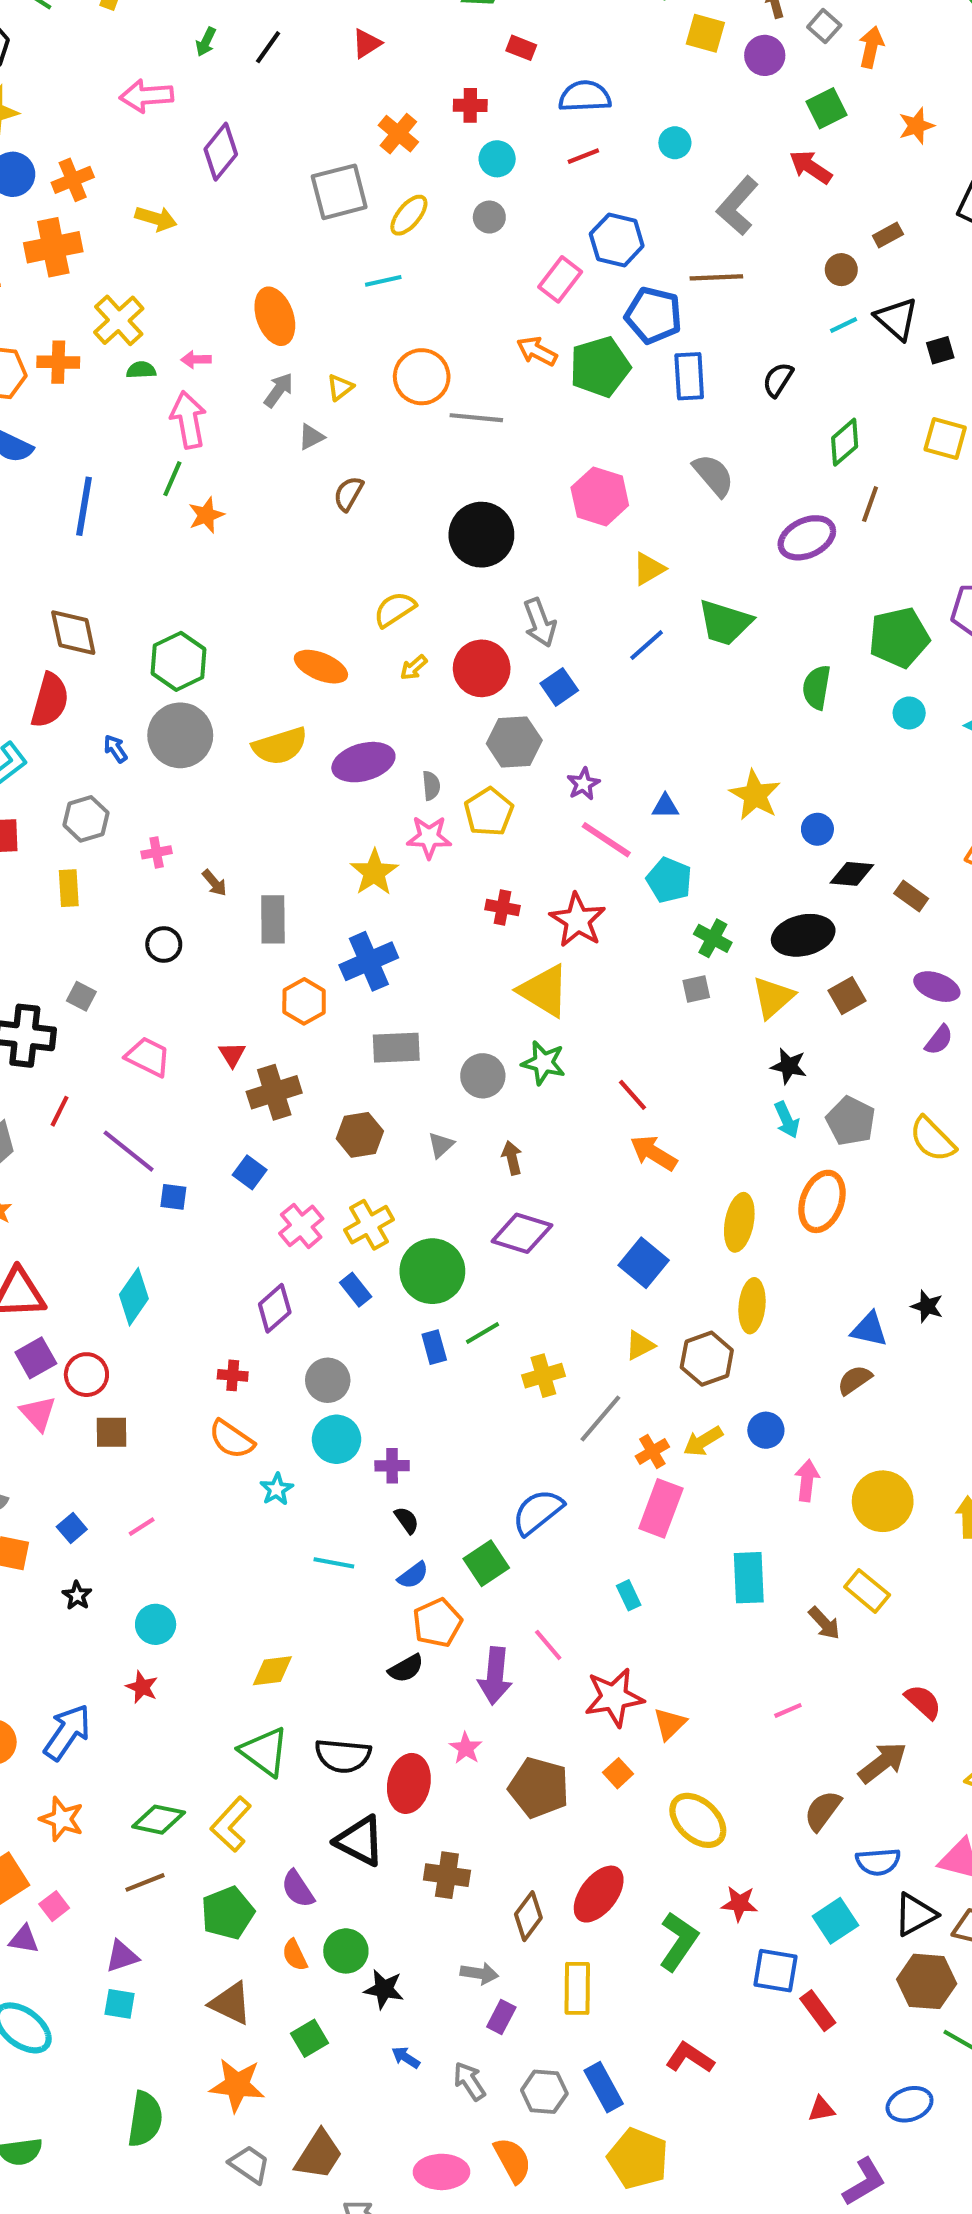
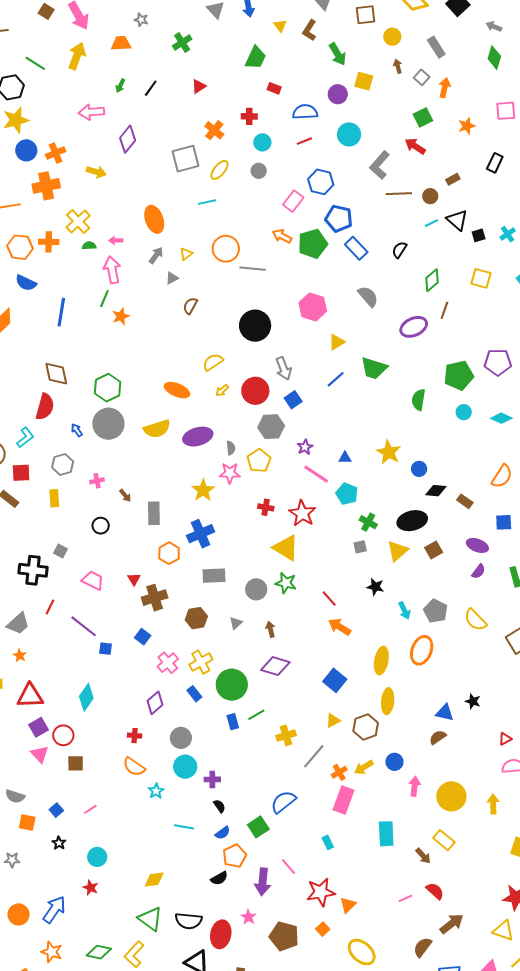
purple circle: (765, 55) -> (338, 94), moved
cyan circle: (675, 143) -> (349, 134), size x1.5
brown line: (716, 277) -> (399, 194), moved
blue rectangle: (689, 376) -> (356, 248), turned -40
black star: (789, 1066) -> (375, 587), moved
red semicircle: (923, 1702) -> (435, 891), moved

